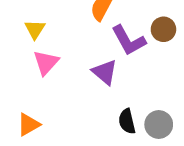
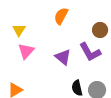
purple L-shape: (129, 40) -> (90, 52), moved

